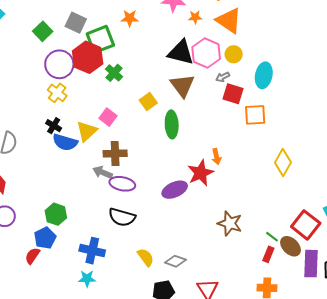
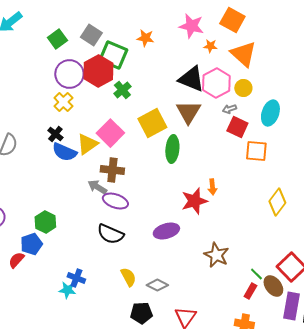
green square: (100, 39) -> (113, 55), turned 36
yellow square: (148, 101) -> (152, 123), size x1.6
pink square: (108, 117) -> (110, 133), size x1.5
purple ellipse: (175, 190) -> (166, 231), moved
blue cross: (92, 251) -> (76, 278), moved, size x0.7

